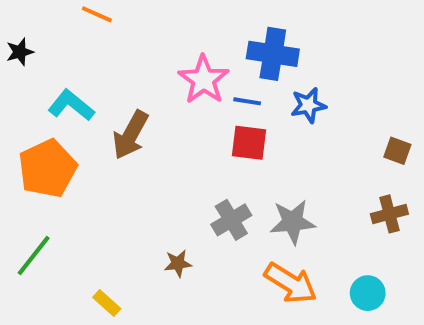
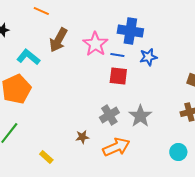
brown arrow: (130, 135) -> (58, 40), moved
gray star: (293, 222) -> (140, 116), turned -30
orange arrow: (291, 283) -> (116, 147), moved, turned -56

